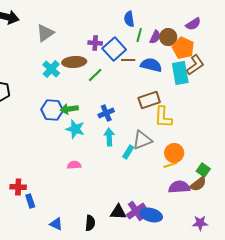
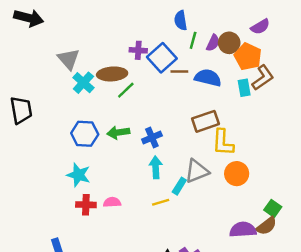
gray triangle: (45, 33) -> (69, 59), moved, turned -36
cyan rectangle: (180, 73) -> (244, 88), size x0.6
green line: (95, 75) -> (126, 90), moved
green arrow: (69, 109) -> (118, 133), moved
cyan star: (75, 129) -> (78, 175), moved
orange circle: (174, 153) -> (237, 174), moved
yellow line: (170, 165) -> (161, 202), moved
red cross: (18, 187) -> (86, 205), moved

